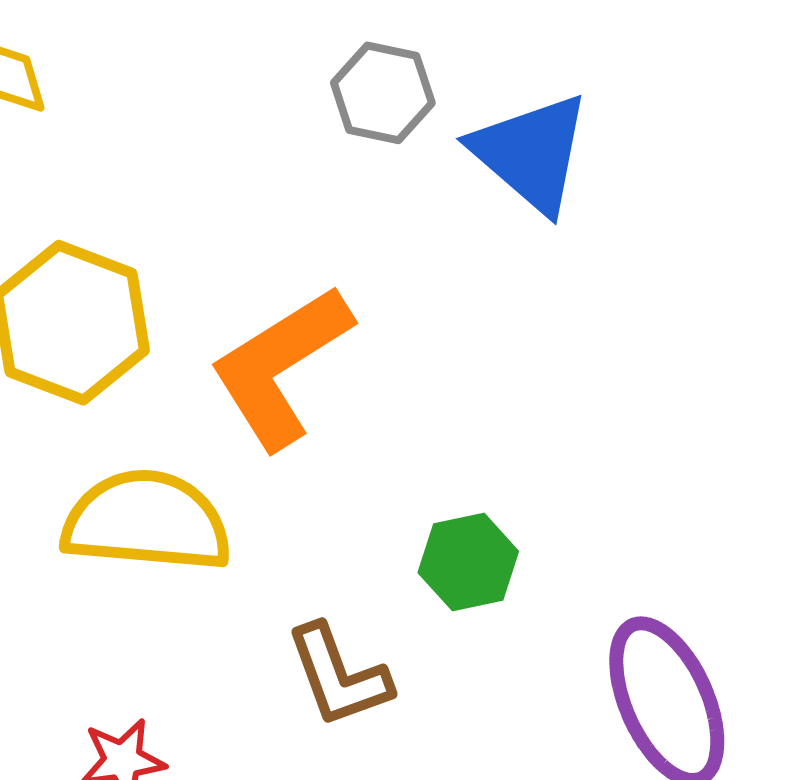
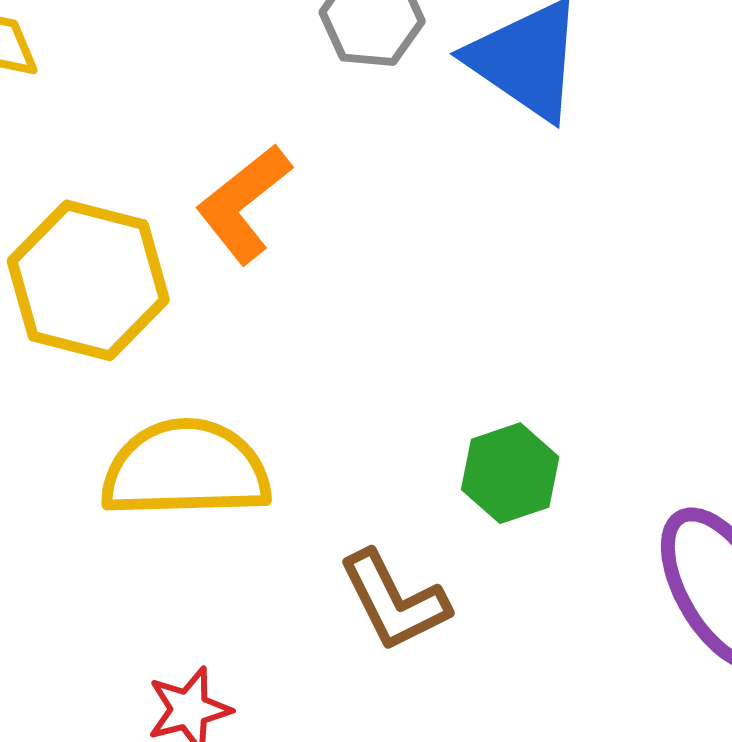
orange L-shape: (281, 367) -> (244, 204), moved, size x0.7

